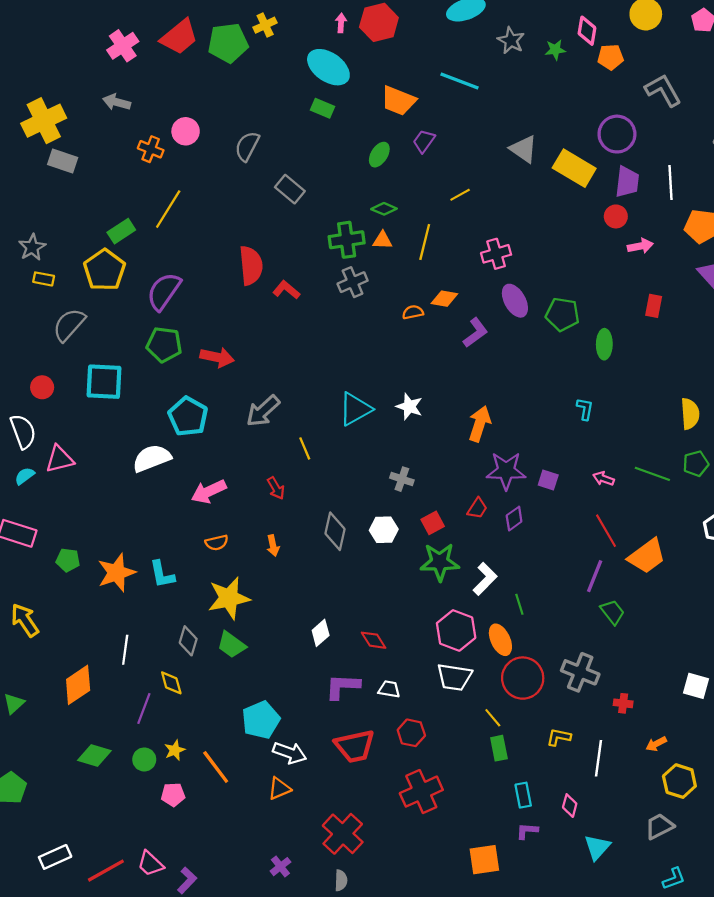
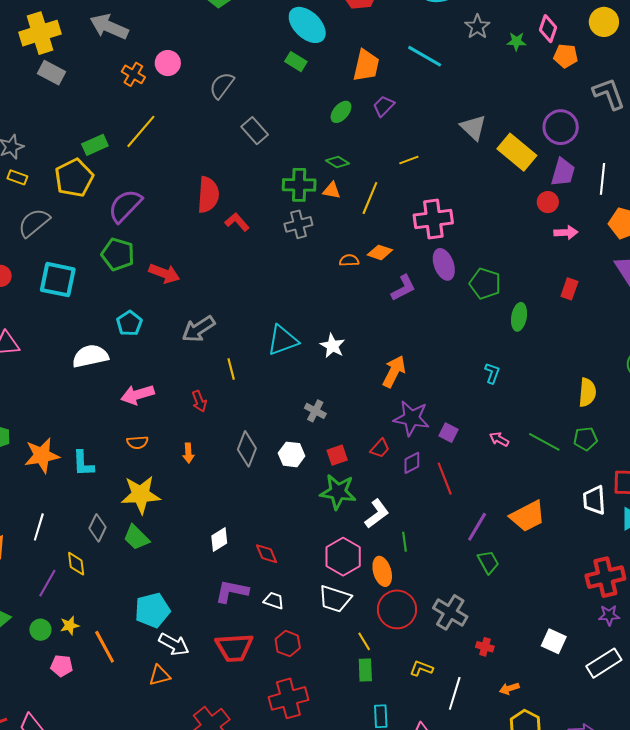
orange trapezoid: (398, 101) -> (366, 65), turned -108
gray arrow: (117, 102) -> (109, 27), size x1.5
pink cross: (496, 254) -> (433, 219), size x1.4
cyan pentagon: (188, 416) -> (129, 323), size x0.7
red line: (606, 531) -> (445, 479), moved

